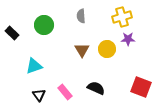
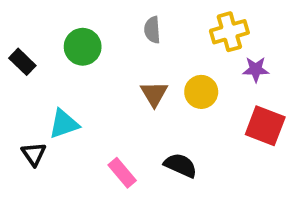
purple star: (128, 39) -> (256, 69), moved
red square: (141, 87) -> (265, 126), moved
black triangle: (39, 95) -> (34, 154), moved

